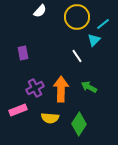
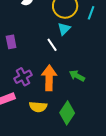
cyan line: (103, 24) -> (91, 13), turned -32
cyan triangle: (94, 40) -> (64, 29), moved
white line: (77, 56) -> (52, 45), moved

